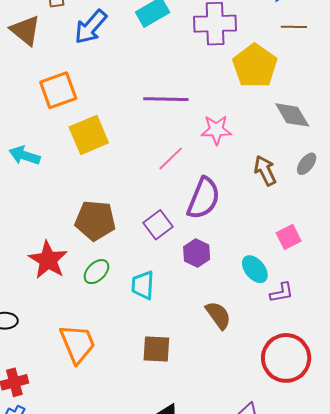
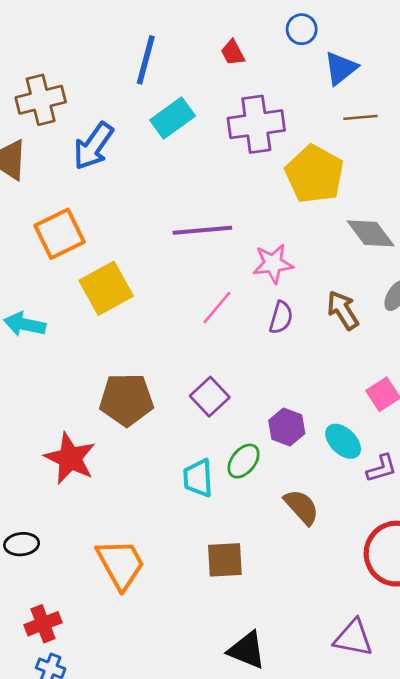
purple semicircle: (204, 198) -> (281, 317), moved, size x0.6
purple hexagon: (197, 253) -> (287, 427), moved
green ellipse: (96, 272) -> (244, 461), moved

